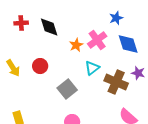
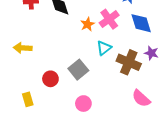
red circle: (40, 66) -> (50, 79), moved
yellow arrow: (13, 68) -> (23, 48), turned 126

